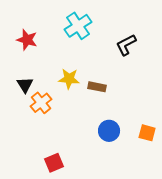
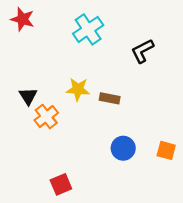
red star: (27, 40) -> (22, 19), moved

